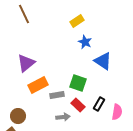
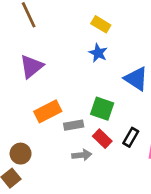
yellow rectangle: (77, 21) -> (101, 24), turned 64
blue star: (85, 42) -> (98, 53), moved
purple triangle: (26, 63) -> (31, 67), moved

